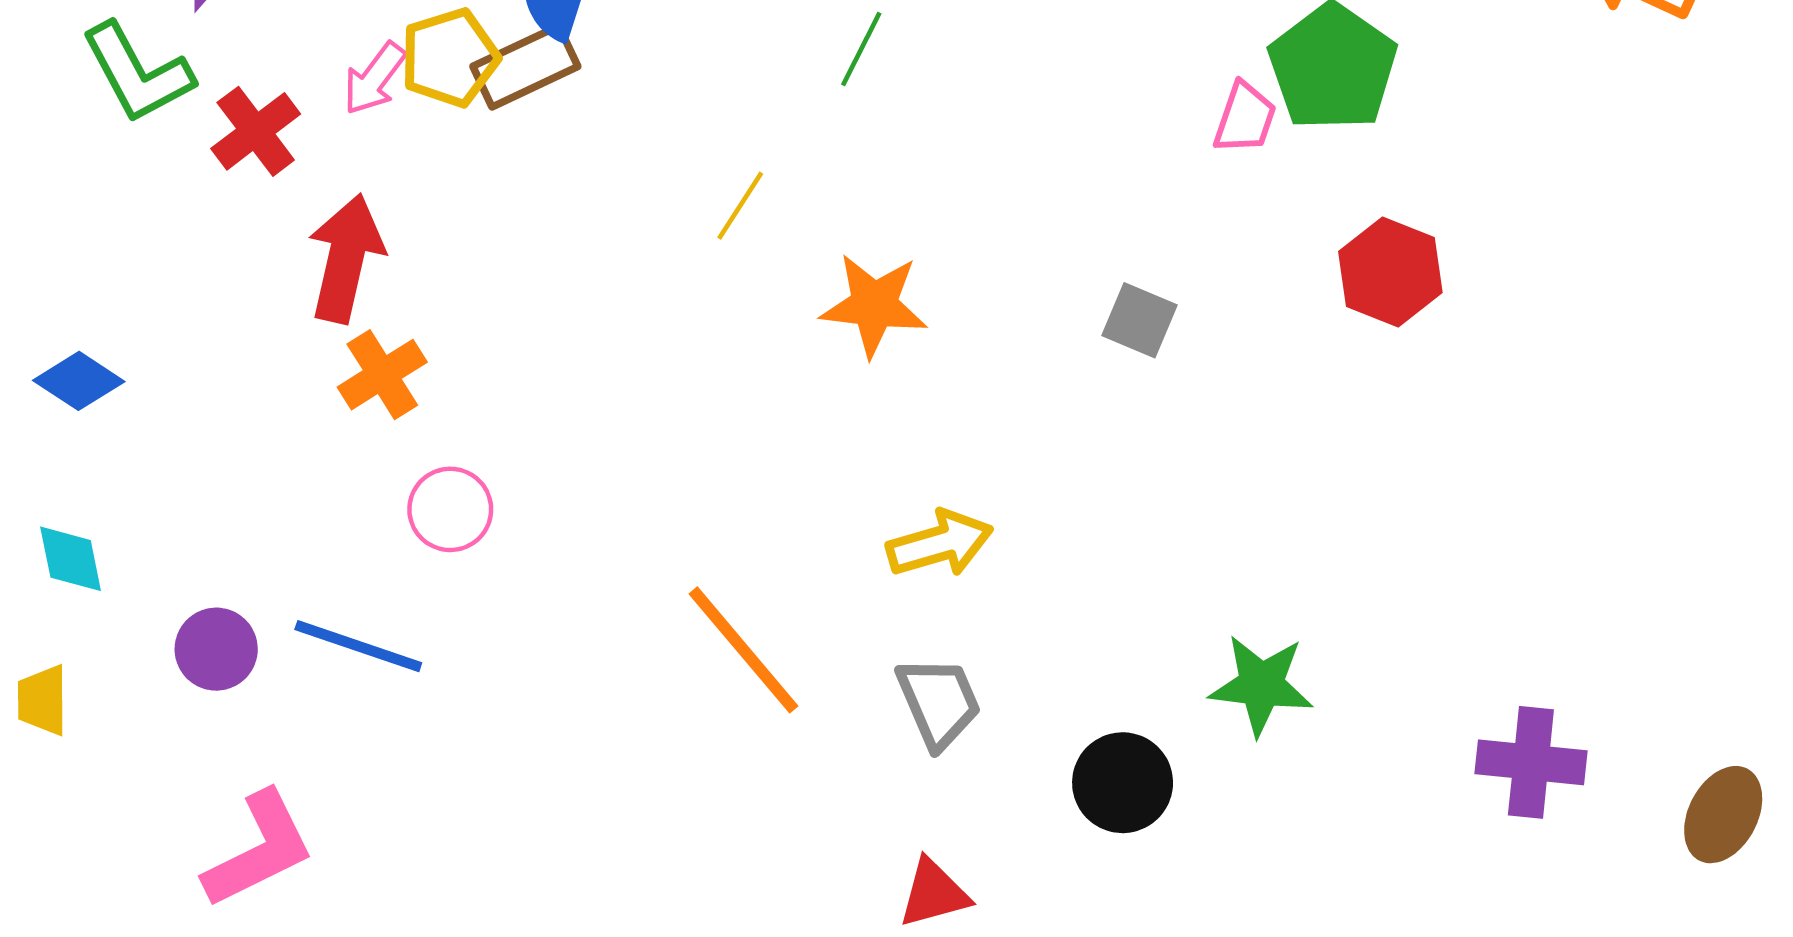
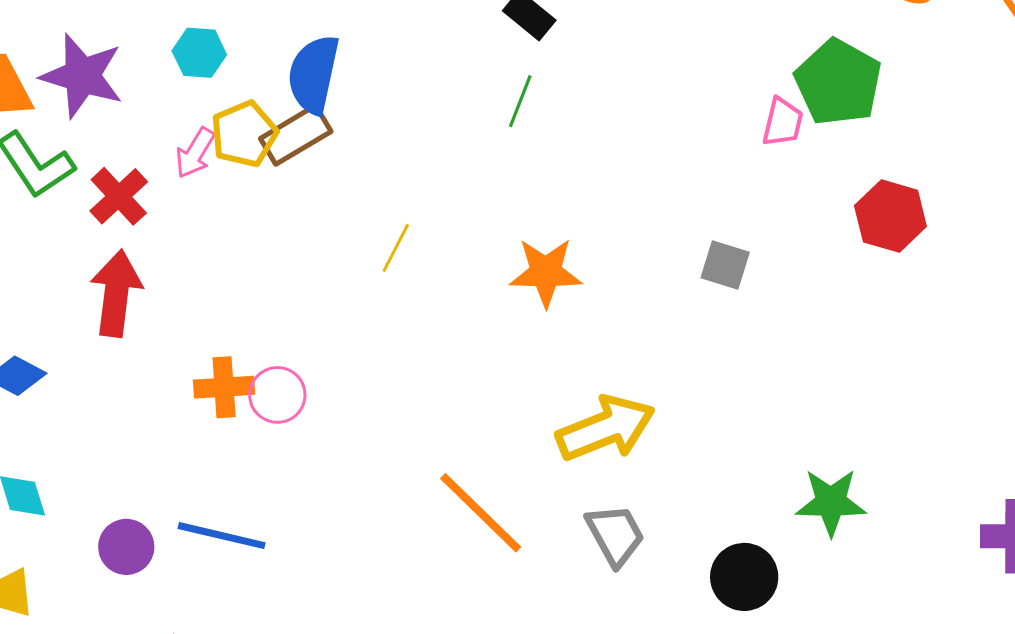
yellow line: (740, 206) -> (396, 248), moved
red arrow: (346, 258) -> (116, 293), moved
orange cross: (382, 375) -> (224, 387), moved, turned 34
pink circle: (450, 509) -> (277, 395), moved
yellow arrow: (940, 544) -> (606, 428), size x1.4

